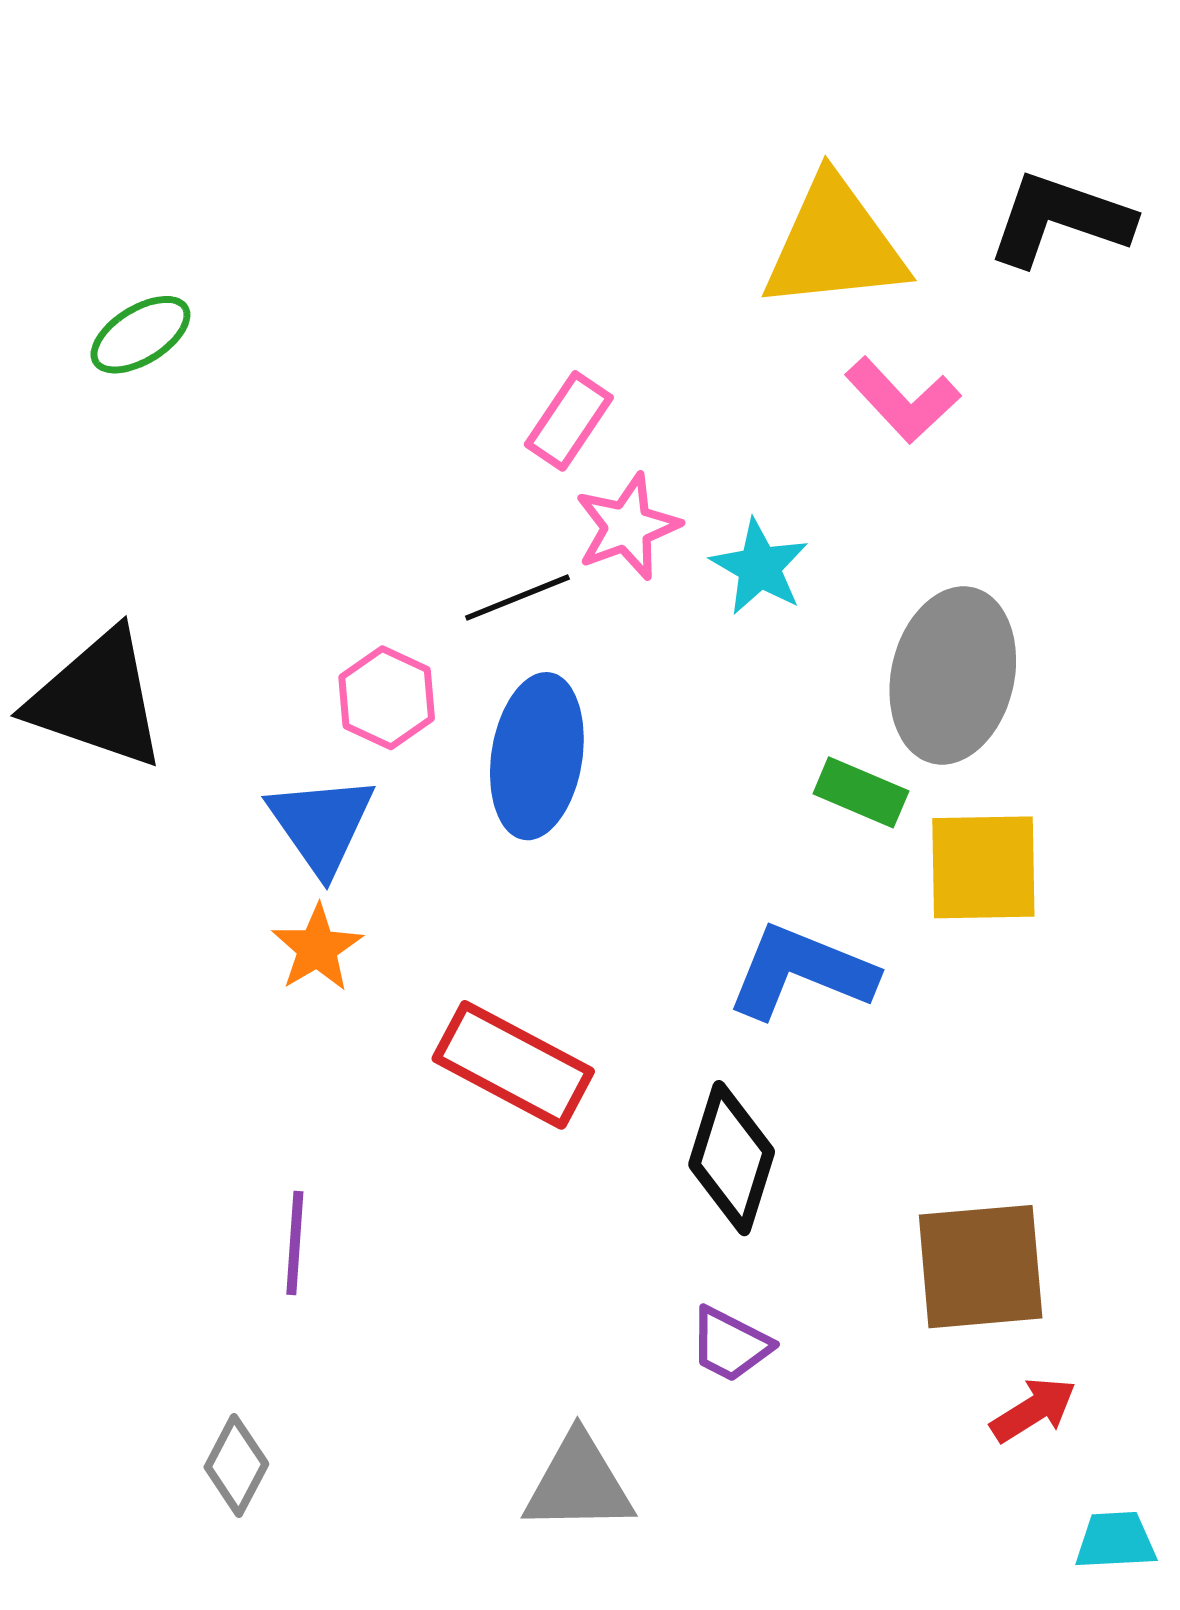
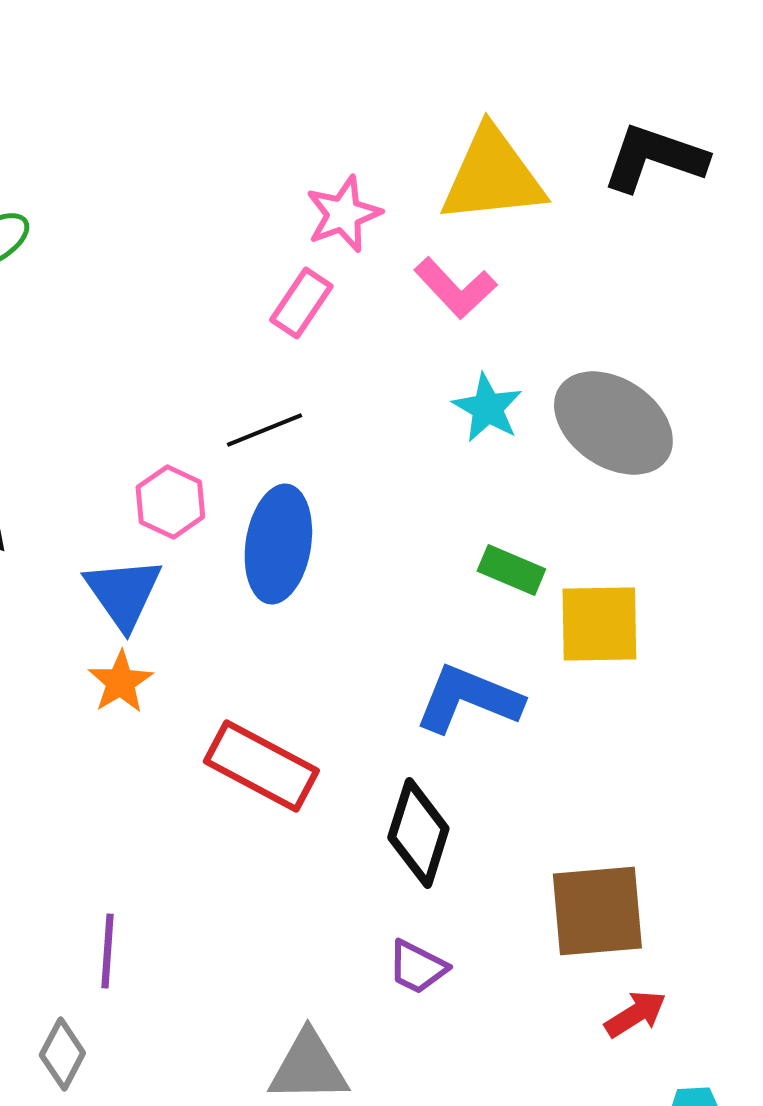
pink L-shape: (903, 400) -> (455, 288), moved
pink star: (627, 527) -> (343, 214), moved
cyan star: (759, 567) -> (487, 408), moved
gray ellipse: (953, 675) -> (613, 423), moved, turned -69
purple line: (295, 1243) -> (107, 951), moved

